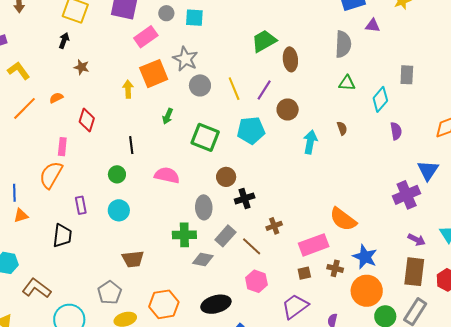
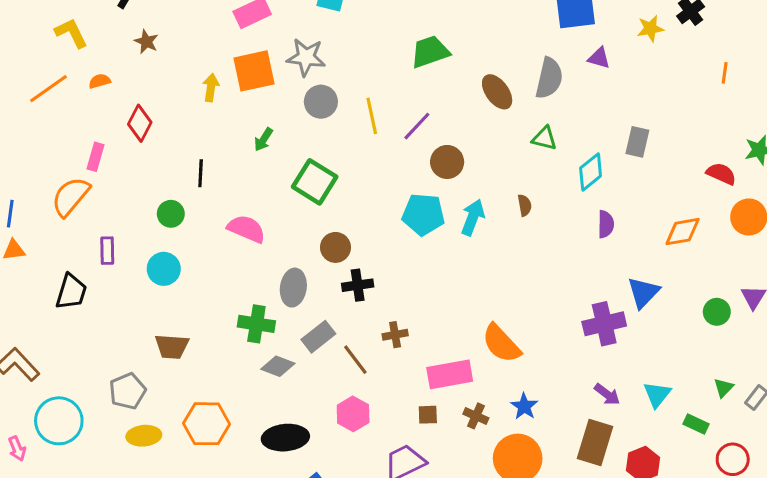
gray star: (185, 59) -> (306, 57), turned -30
brown ellipse: (290, 59) -> (497, 92), moved, turned -40
yellow L-shape: (19, 71) -> (71, 33), moved
cyan pentagon: (251, 130) -> (423, 214), moved
blue star: (365, 257) -> (524, 406), size x0.7

